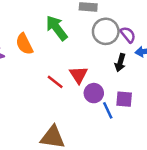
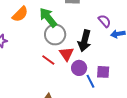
gray circle: (106, 31) -> (55, 35), moved
orange semicircle: (24, 44) -> (20, 14), moved, turned -108
black arrow: (120, 63) -> (85, 41), moved, size x1.5

